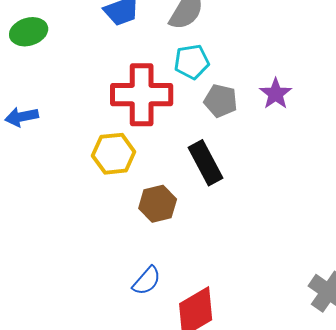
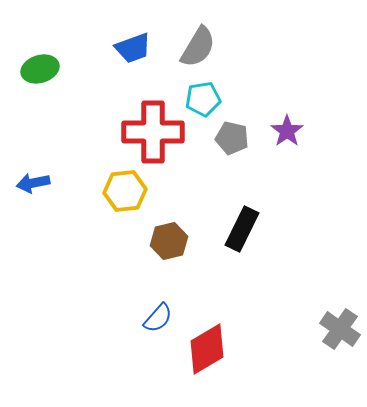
blue arrow: (22, 117) -> (33, 183), moved
black rectangle: (206, 163) -> (242, 229), moved, turned 54

